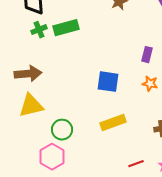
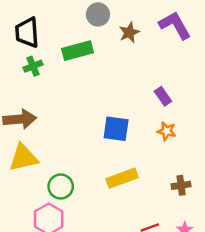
green rectangle: (66, 28) -> (78, 51), moved
purple rectangle: (147, 55) -> (163, 96), turned -49

